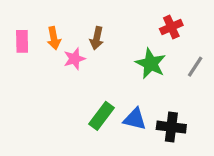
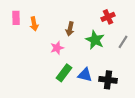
brown arrow: (97, 38) -> (70, 29), moved
pink rectangle: (22, 41) -> (16, 18), moved
pink star: (74, 59) -> (57, 48), moved

